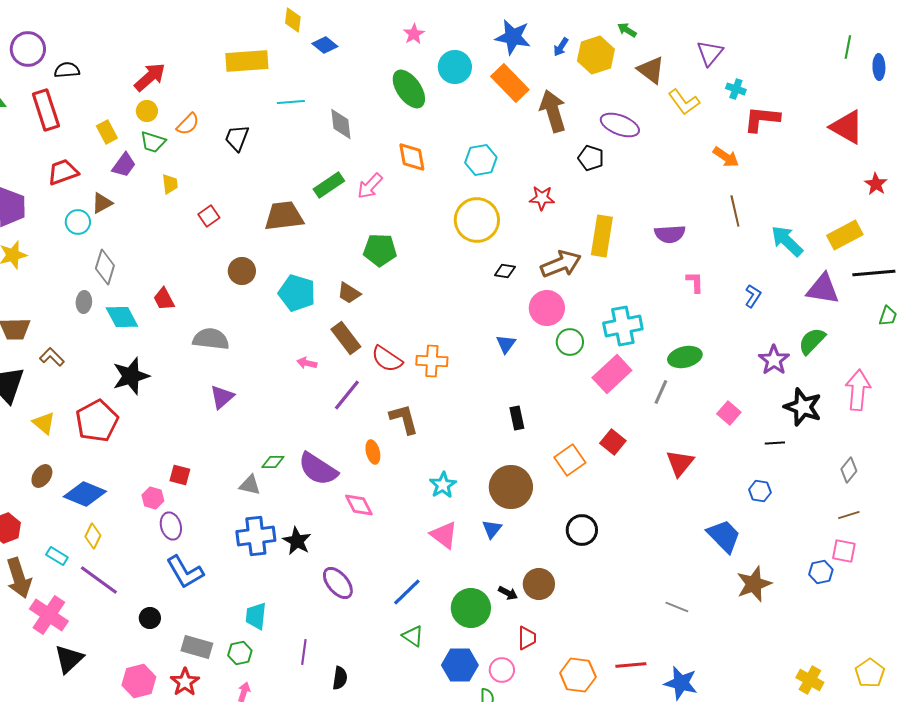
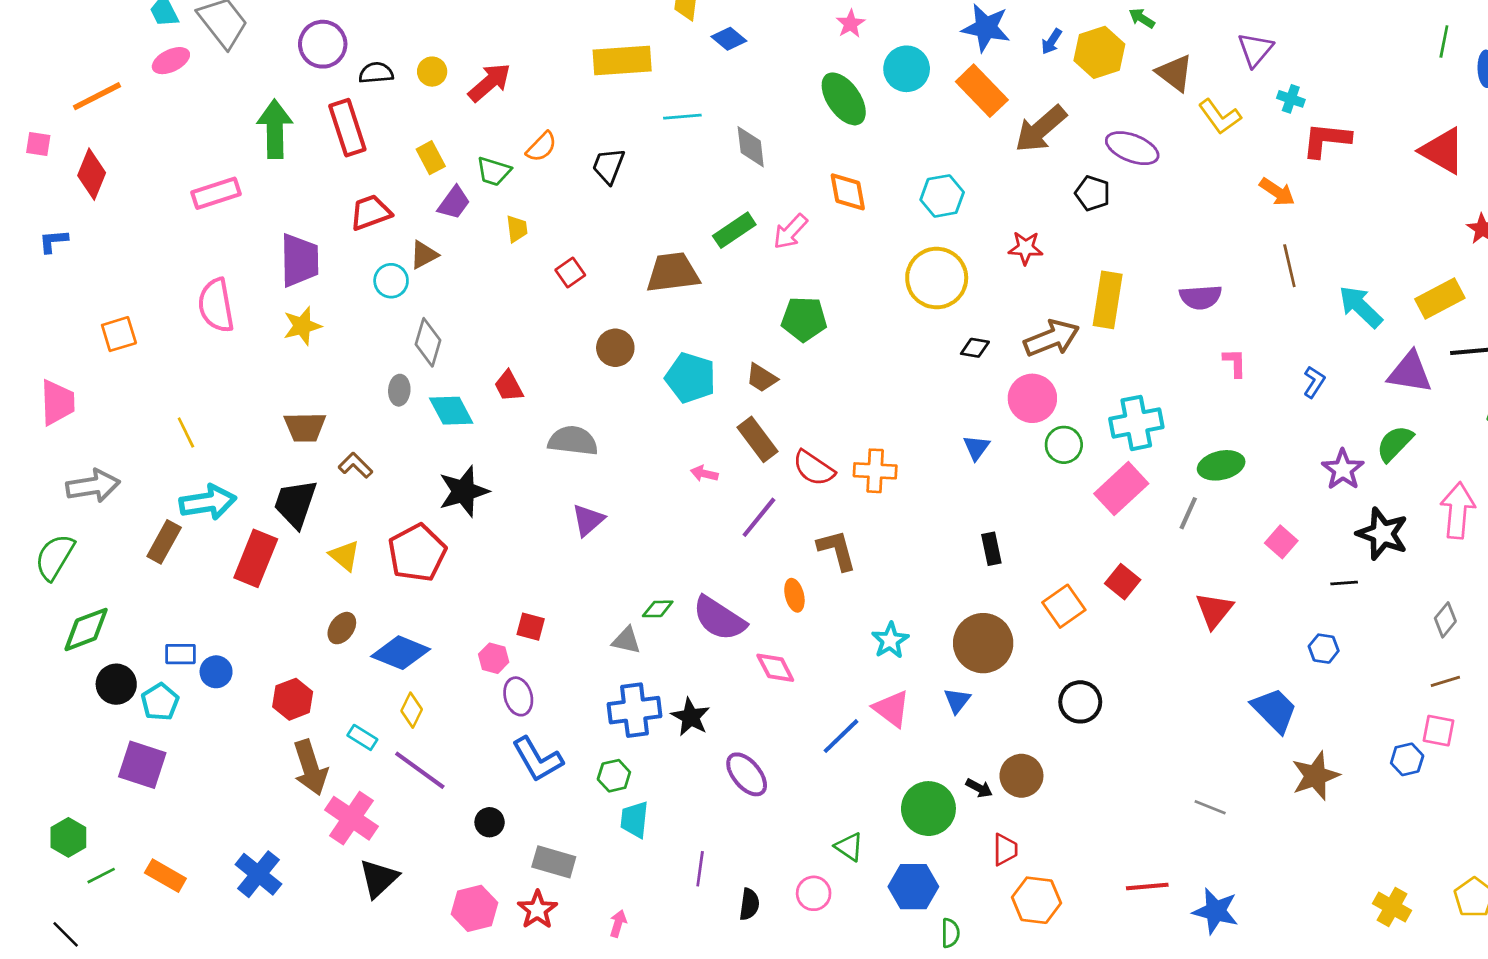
yellow circle: (147, 111) -> (432, 72), moved
brown arrow: (553, 111) -> (1041, 129), turned -114
blue line: (407, 592) -> (841, 736), moved
green hexagon: (240, 653) -> (614, 776), moved
pink circle: (502, 670) -> (814, 893), moved
orange hexagon: (578, 675) -> (1036, 900), moved

